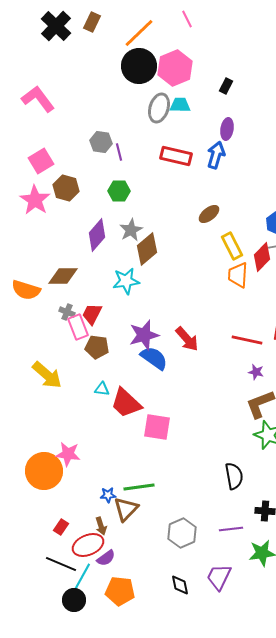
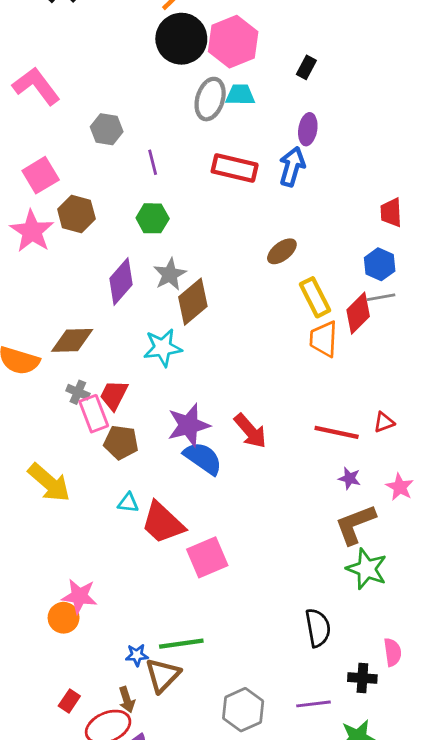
gray hexagon: (101, 142) -> (107, 129), moved
pink square: (157, 427) -> (207, 557), turned -32
orange circle: (44, 471) -> (64, 618), moved, size x0.6

